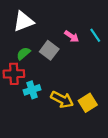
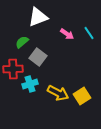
white triangle: (23, 21) -> (38, 17), moved
gray square: (49, 50) -> (38, 57), moved
green semicircle: (23, 53) -> (22, 42), moved

